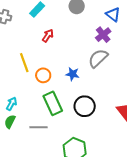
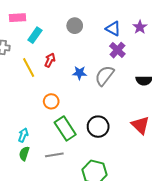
purple cross: (103, 35) -> (117, 50), moved
yellow line: (24, 63) -> (29, 68), moved
blue star: (72, 74) -> (79, 73), moved

